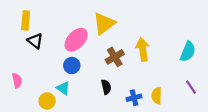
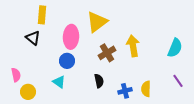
yellow rectangle: (26, 20) -> (42, 15), moved
pink ellipse: (76, 40) -> (71, 37), turned -40
yellow circle: (47, 101) -> (28, 92), moved

